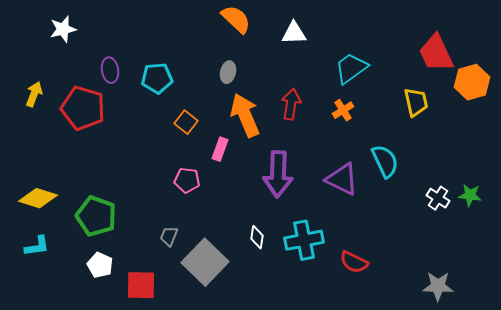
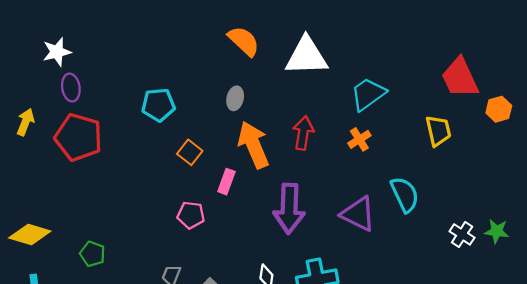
white triangle: (294, 33) -> (306, 56), size x1.6
purple ellipse: (110, 70) -> (71, 88), moved
orange hexagon: (472, 82) -> (499, 109), size x0.7
green pentagon: (96, 216) -> (92, 254), size x0.6

